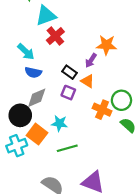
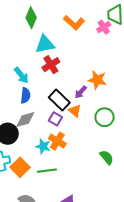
blue semicircle: (33, 72) -> (25, 95), turned -105
black rectangle: (70, 72) -> (59, 100), size x1.5
green circle: (121, 100) -> (105, 117), moved
orange cross: (102, 110) -> (57, 141), moved
orange square: (37, 134) -> (20, 167), moved

